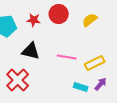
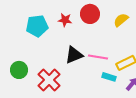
black triangle: (31, 51) -> (74, 55), moved, turned -36
cyan rectangle: (81, 87) -> (109, 77), moved

